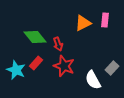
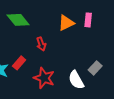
green diamond: (35, 37) -> (18, 20), moved
red star: (64, 66) -> (44, 78), moved

